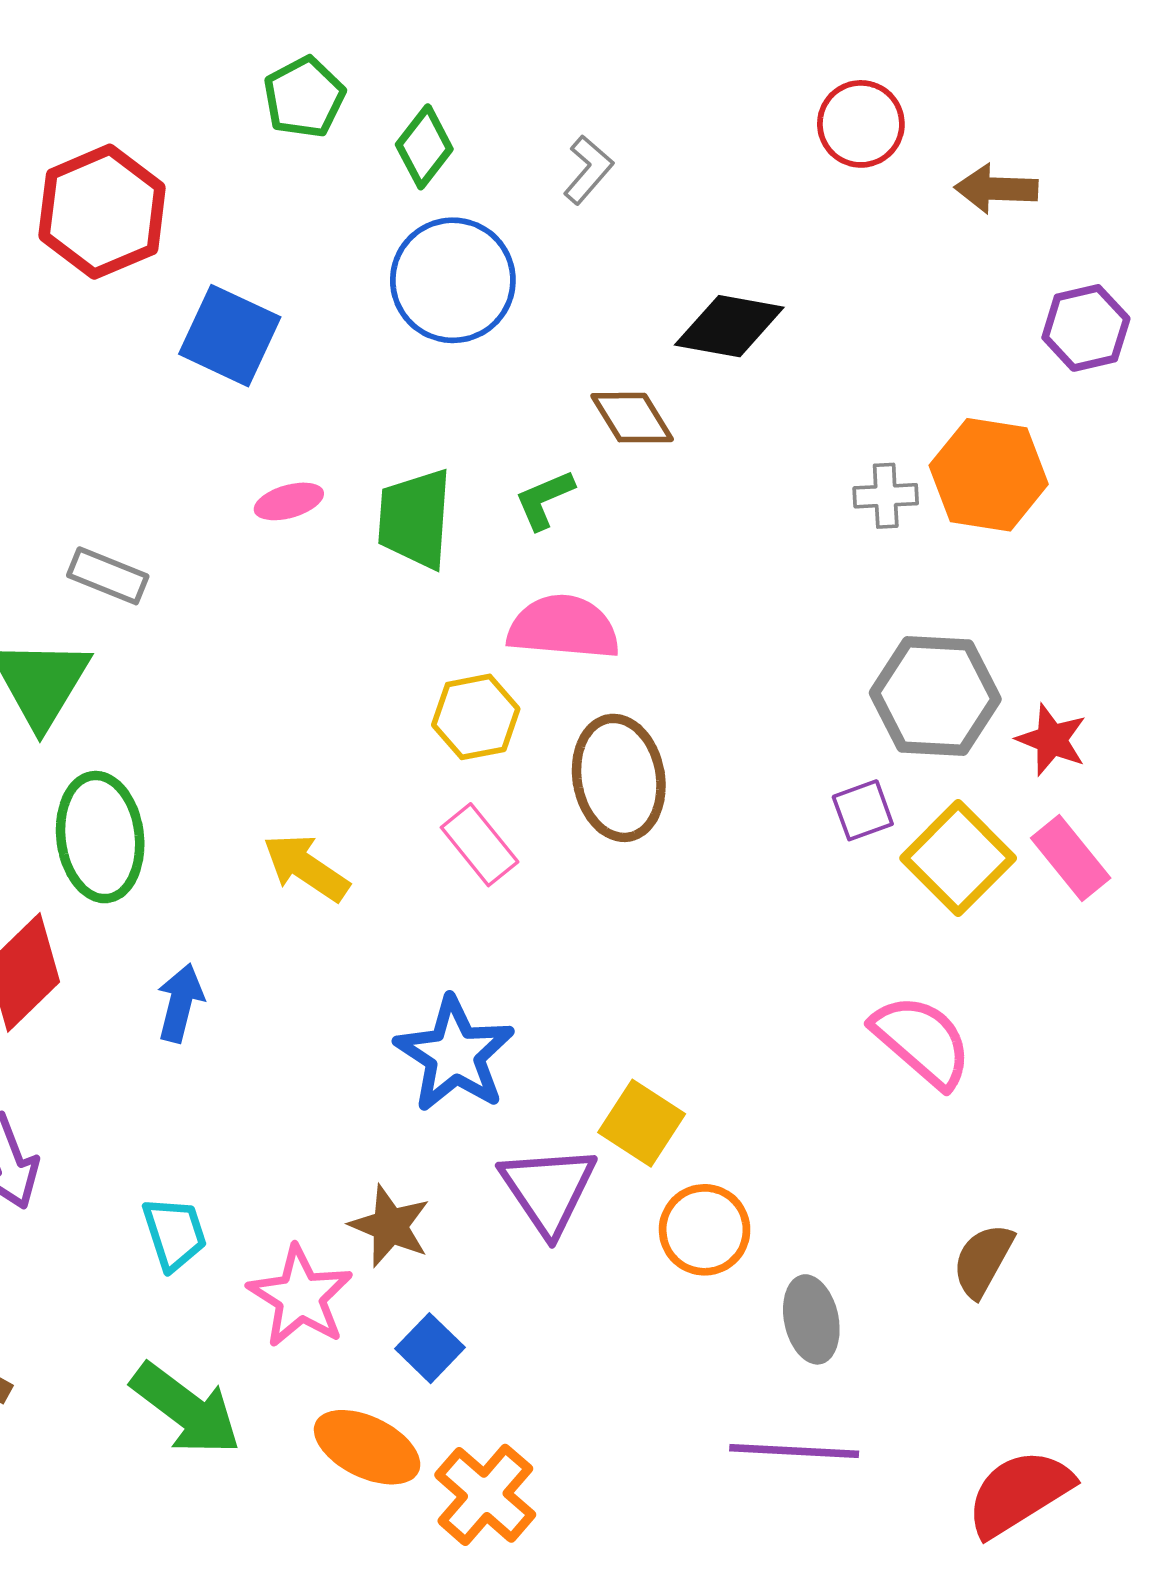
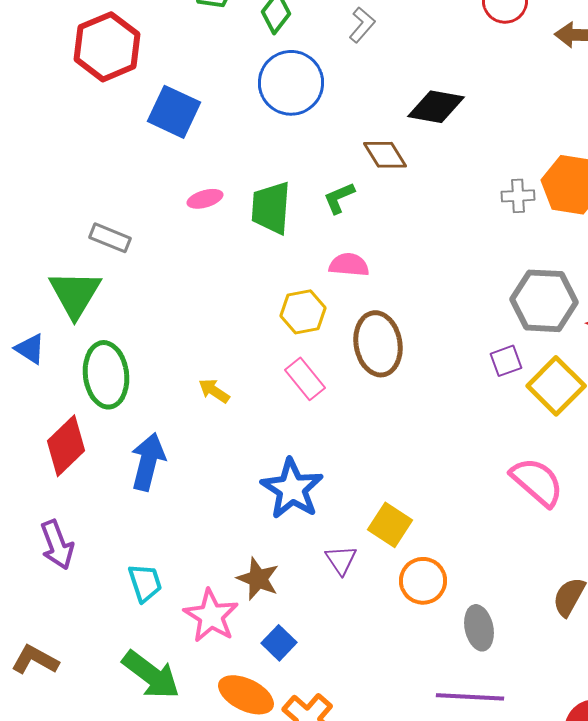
pink semicircle: (563, 627) -> (349, 265), size x0.7
yellow arrow: (306, 868) -> (214, 391), size x0.7
blue arrow: (180, 1003) -> (148, 462), size x1.4
purple triangle: (548, 1190) -> (341, 560), size x0.6

